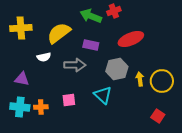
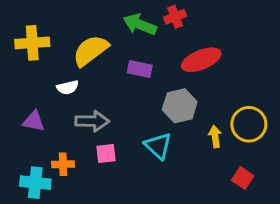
gray arrow: (75, 65) -> (92, 121), moved
yellow arrow: (140, 79) -> (215, 137), moved
cyan cross: (20, 107) -> (35, 183), moved

